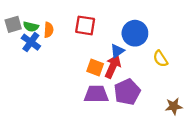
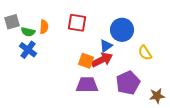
green semicircle: (31, 27) -> (28, 32), moved
blue cross: (31, 42) -> (28, 50), moved
red arrow: (113, 66) -> (102, 60), turned 40
purple pentagon: (127, 92) -> (128, 83), moved

